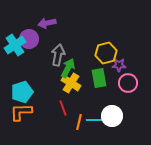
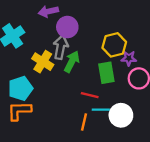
purple circle: (29, 39) -> (67, 27), moved
yellow cross: (71, 83) -> (43, 62), moved
red line: (63, 108) -> (90, 95), moved, turned -56
cyan line: (94, 120) -> (101, 110), moved

